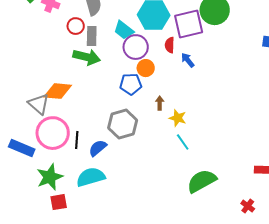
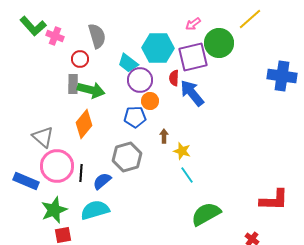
gray rectangle: (92, 36) -> (73, 84), moved
blue arrow: (188, 60) -> (192, 93), size x1.8
orange diamond: (58, 91) -> (84, 124), moved, turned -56

